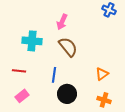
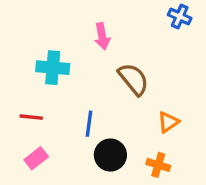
pink arrow: (62, 22) -> (102, 36), turned -35
brown semicircle: (68, 47) -> (134, 79), moved
orange cross: (104, 100) -> (158, 165), moved

